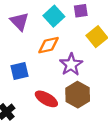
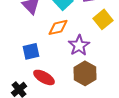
red ellipse: (46, 99) -> (44, 77), moved

